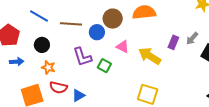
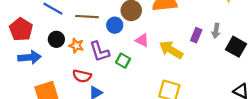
gray arrow: (192, 38) -> (216, 31), turned -32
blue arrow: (17, 62) -> (30, 57), size x1.5
orange star: (48, 67) -> (76, 46), moved
red semicircle: (58, 87) -> (82, 76), moved

